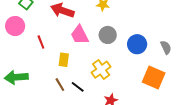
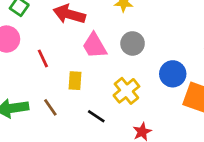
blue circle: (137, 44) -> (173, 74), moved
brown line: (60, 85) -> (50, 107), moved

